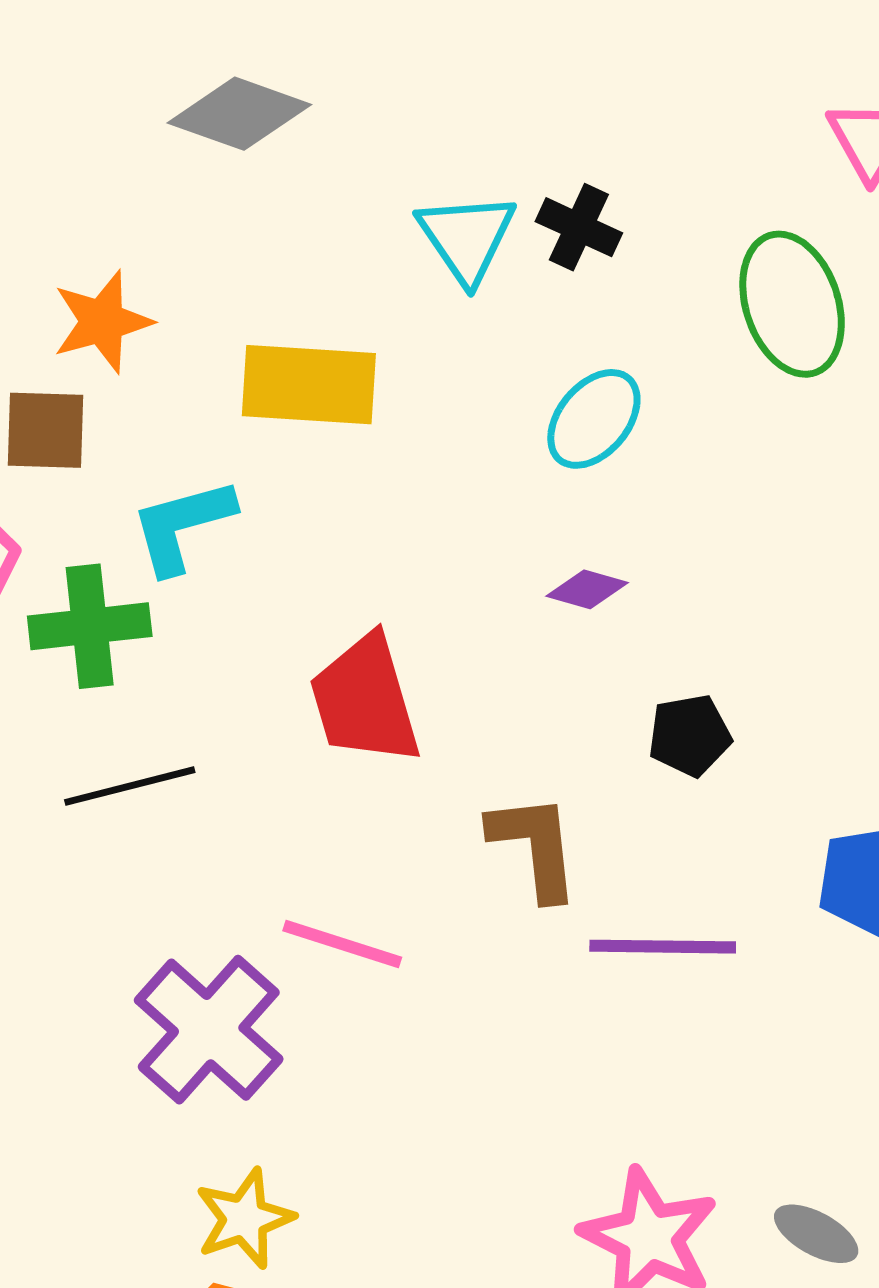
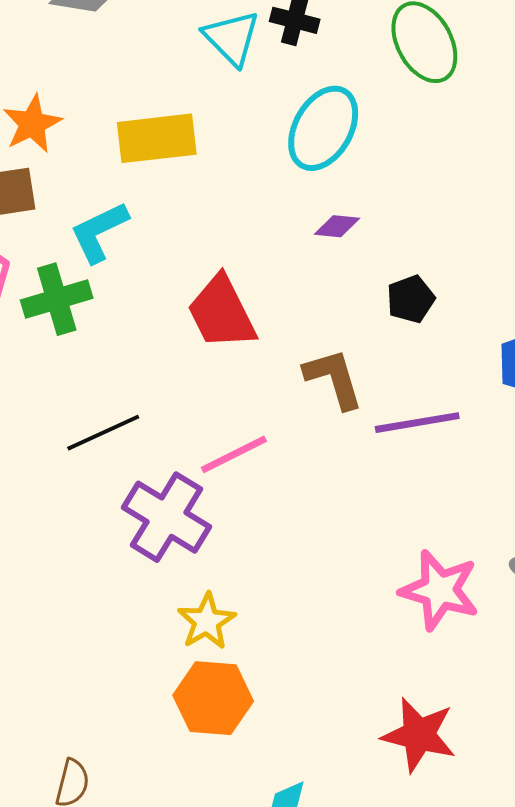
cyan ellipse: (594, 419) -> (323, 128), size x1.4
black line: (130, 786) -> (103, 433), moved
pink line: (342, 944) -> (234, 454), turned -34

